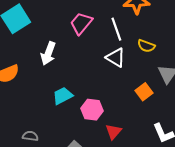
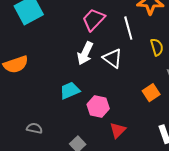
yellow semicircle: (146, 46) -> (157, 47), turned -132
white arrow: (48, 53) -> (85, 53), moved
white triangle: (116, 58) -> (113, 58), moved

